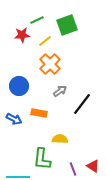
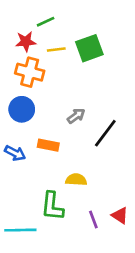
green square: (67, 25) -> (89, 48), moved
yellow line: (45, 41) -> (56, 50), turned 32
orange cross: (50, 64) -> (30, 72), moved, turned -30

